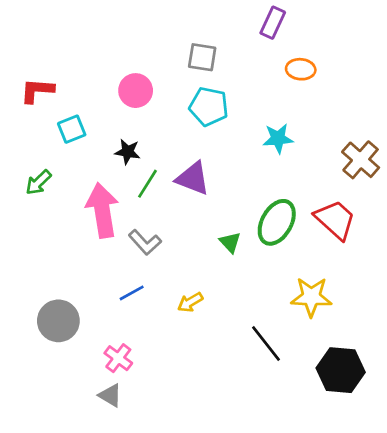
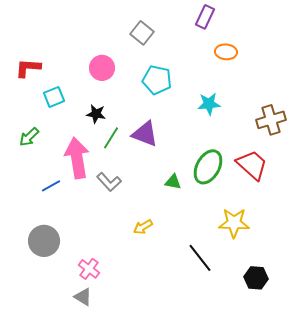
gray square: (202, 57) -> (142, 33), moved, turned 30
brown cross: (361, 160) -> (271, 120), turned 32
green triangle: (230, 242) -> (173, 182), turned -36
blue line: (132, 293) -> (51, 186), moved
black hexagon: (341, 370) -> (256, 278), size x0.7

